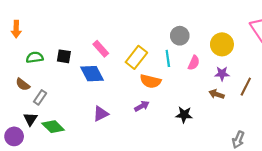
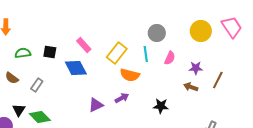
yellow circle: (222, 44) -> (201, 31), moved
gray rectangle: (40, 97) -> (37, 85), moved
purple triangle: (101, 114) -> (96, 105), moved

